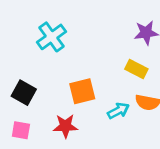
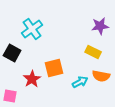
black square: (24, 93) -> (12, 53), moved
red star: (65, 126) -> (32, 79), moved, turned -30

